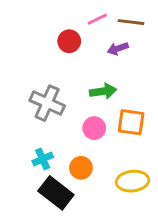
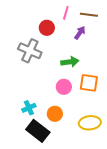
pink line: (97, 19) -> (66, 13), turned -48
purple arrow: (118, 49) -> (80, 33), turned 144
gray cross: (47, 103) -> (30, 51), moved

